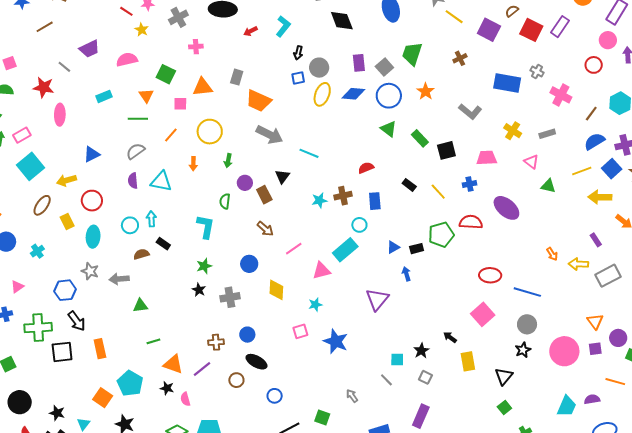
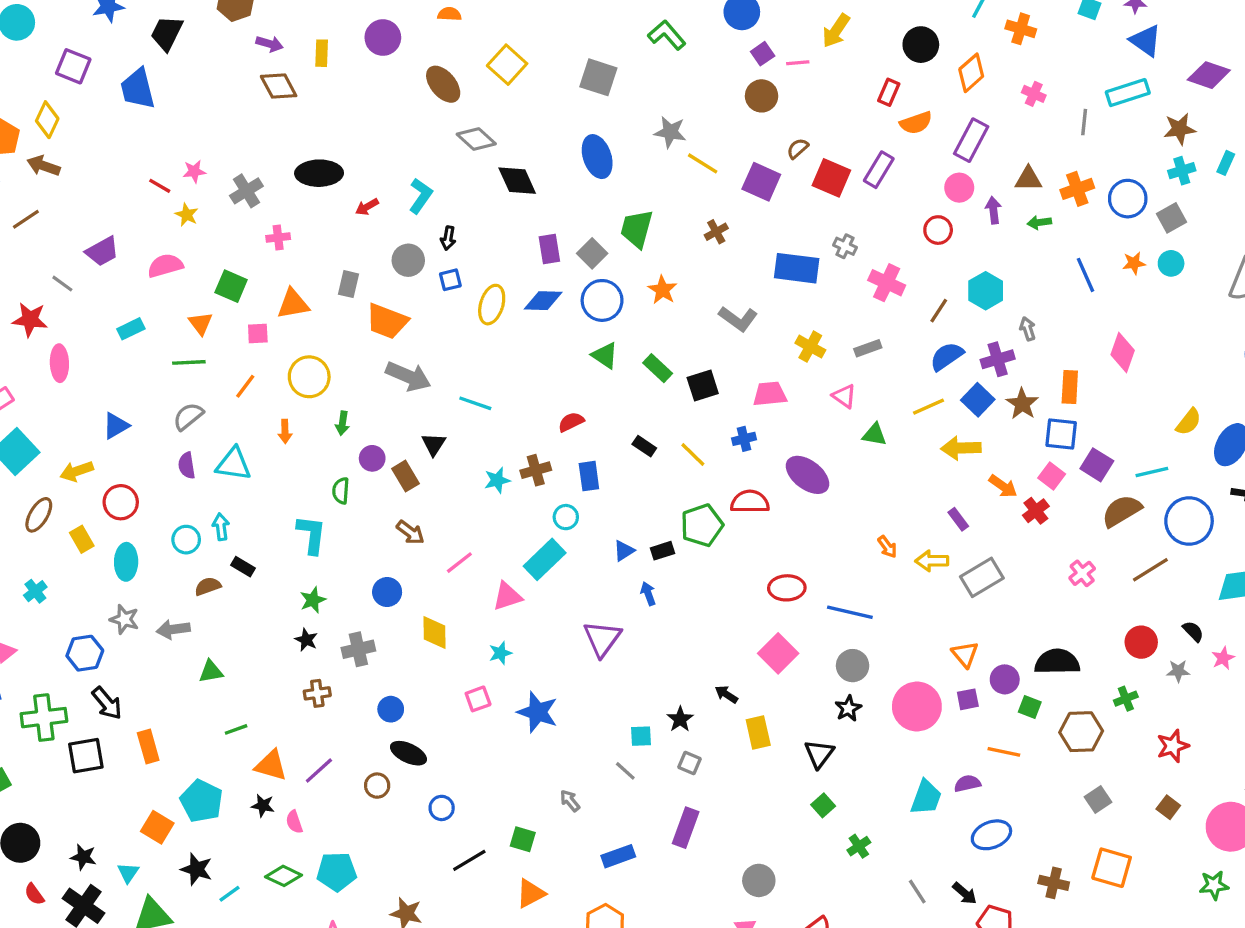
gray circle: (319, 68) -> (408, 260), moved
brown cross: (216, 342) -> (317, 693), moved

